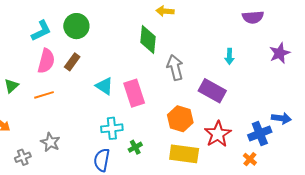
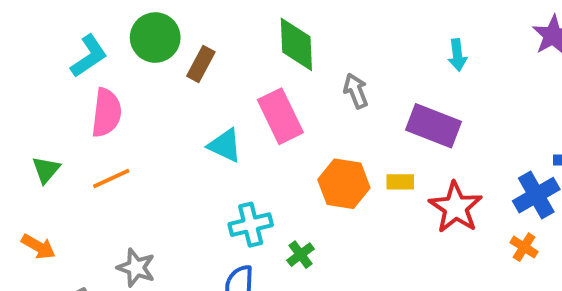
brown rectangle: (72, 62) -> (201, 64), moved
gray arrow: (175, 68) -> (356, 91), size x0.7
pink rectangle: (134, 93) -> (280, 116), moved
orange hexagon: (180, 119) -> (344, 184), moved
yellow rectangle: (184, 154) -> (400, 182), moved, size x0.5

